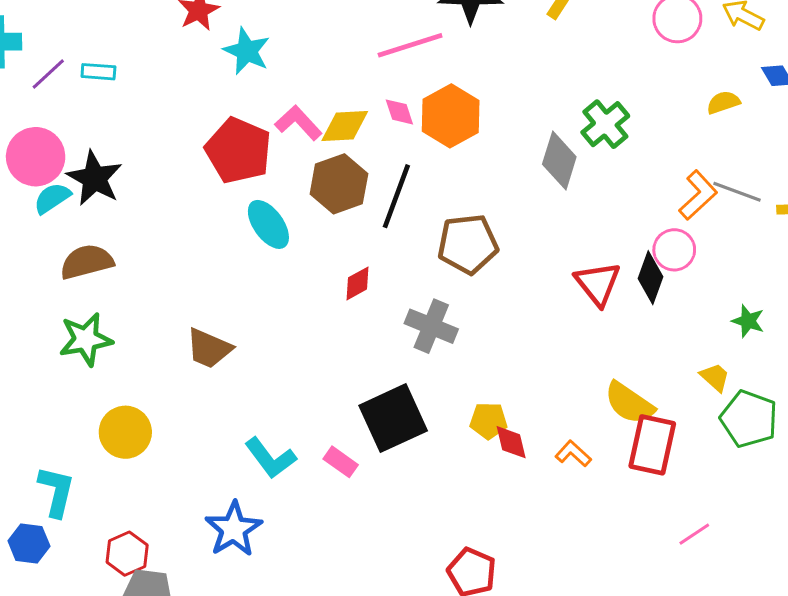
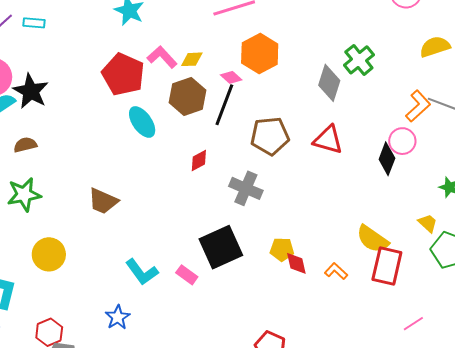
yellow semicircle: (723, 102) -> (435, 47), size x1.4
pink diamond: (399, 112) -> (231, 77), moved, turned -30
yellow diamond: (345, 126) -> (192, 59), size x0.7
brown semicircle: (87, 262) -> (25, 145), size x0.7
red triangle: (598, 283) -> (328, 140), moved, turned -36
blue star: (234, 529) -> (118, 317), size x0.7

